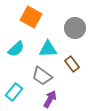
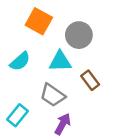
gray circle: (75, 28) -> (79, 35), moved

